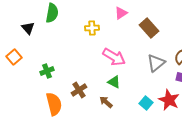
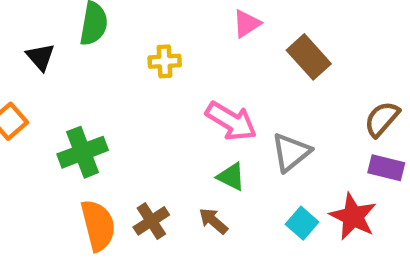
yellow cross: (92, 28) -> (165, 61), moved
gray triangle: (156, 63) -> (291, 152), moved
green cross: (47, 71) -> (83, 152), size x1.5
brown cross: (79, 90) -> (151, 221), moved

